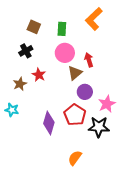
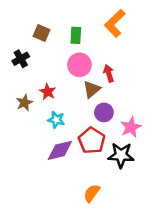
black cross: (26, 51) -> (21, 59), moved
cyan star: (12, 110) -> (56, 120), moved
purple diamond: (49, 123) -> (60, 150), turned 60

